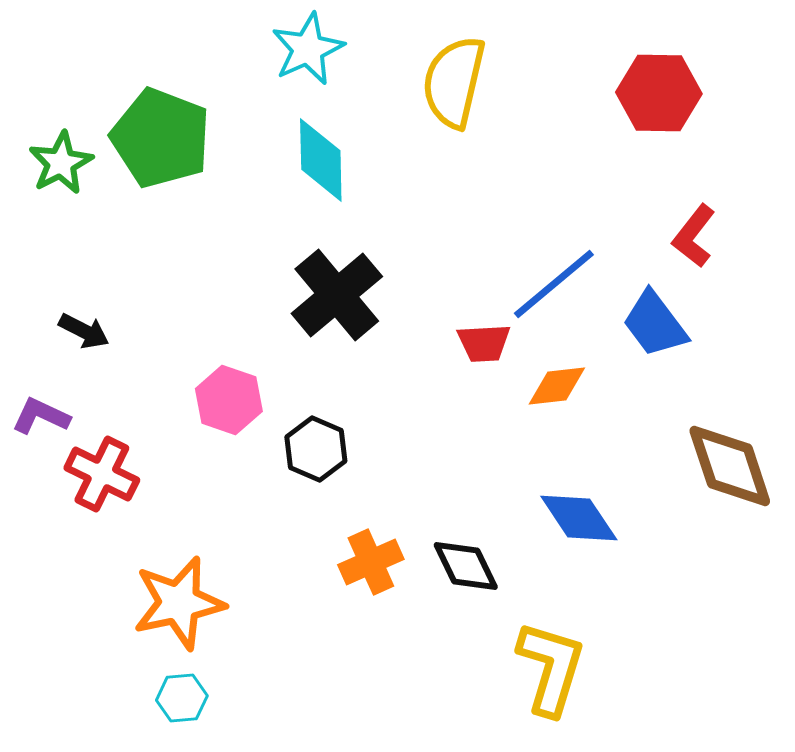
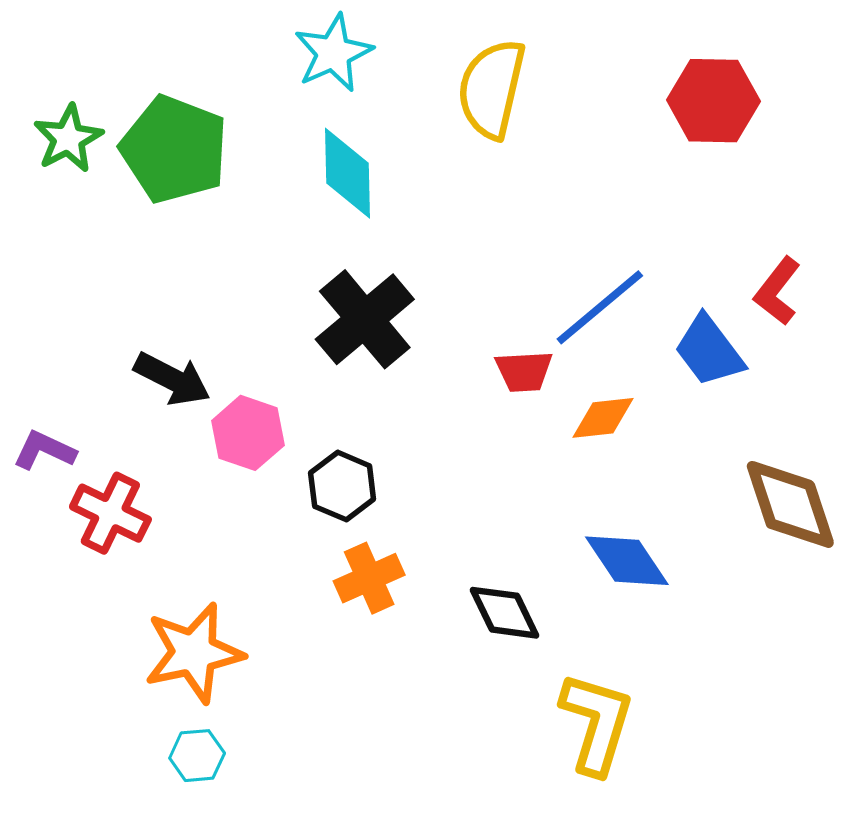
green star: (61, 163) -> (68, 139), moved
red L-shape: (694, 236) -> (777, 291), moved
black arrow: (84, 331) -> (172, 379), moved, size x1.4
orange cross: (371, 562) -> (369, 578), moved

